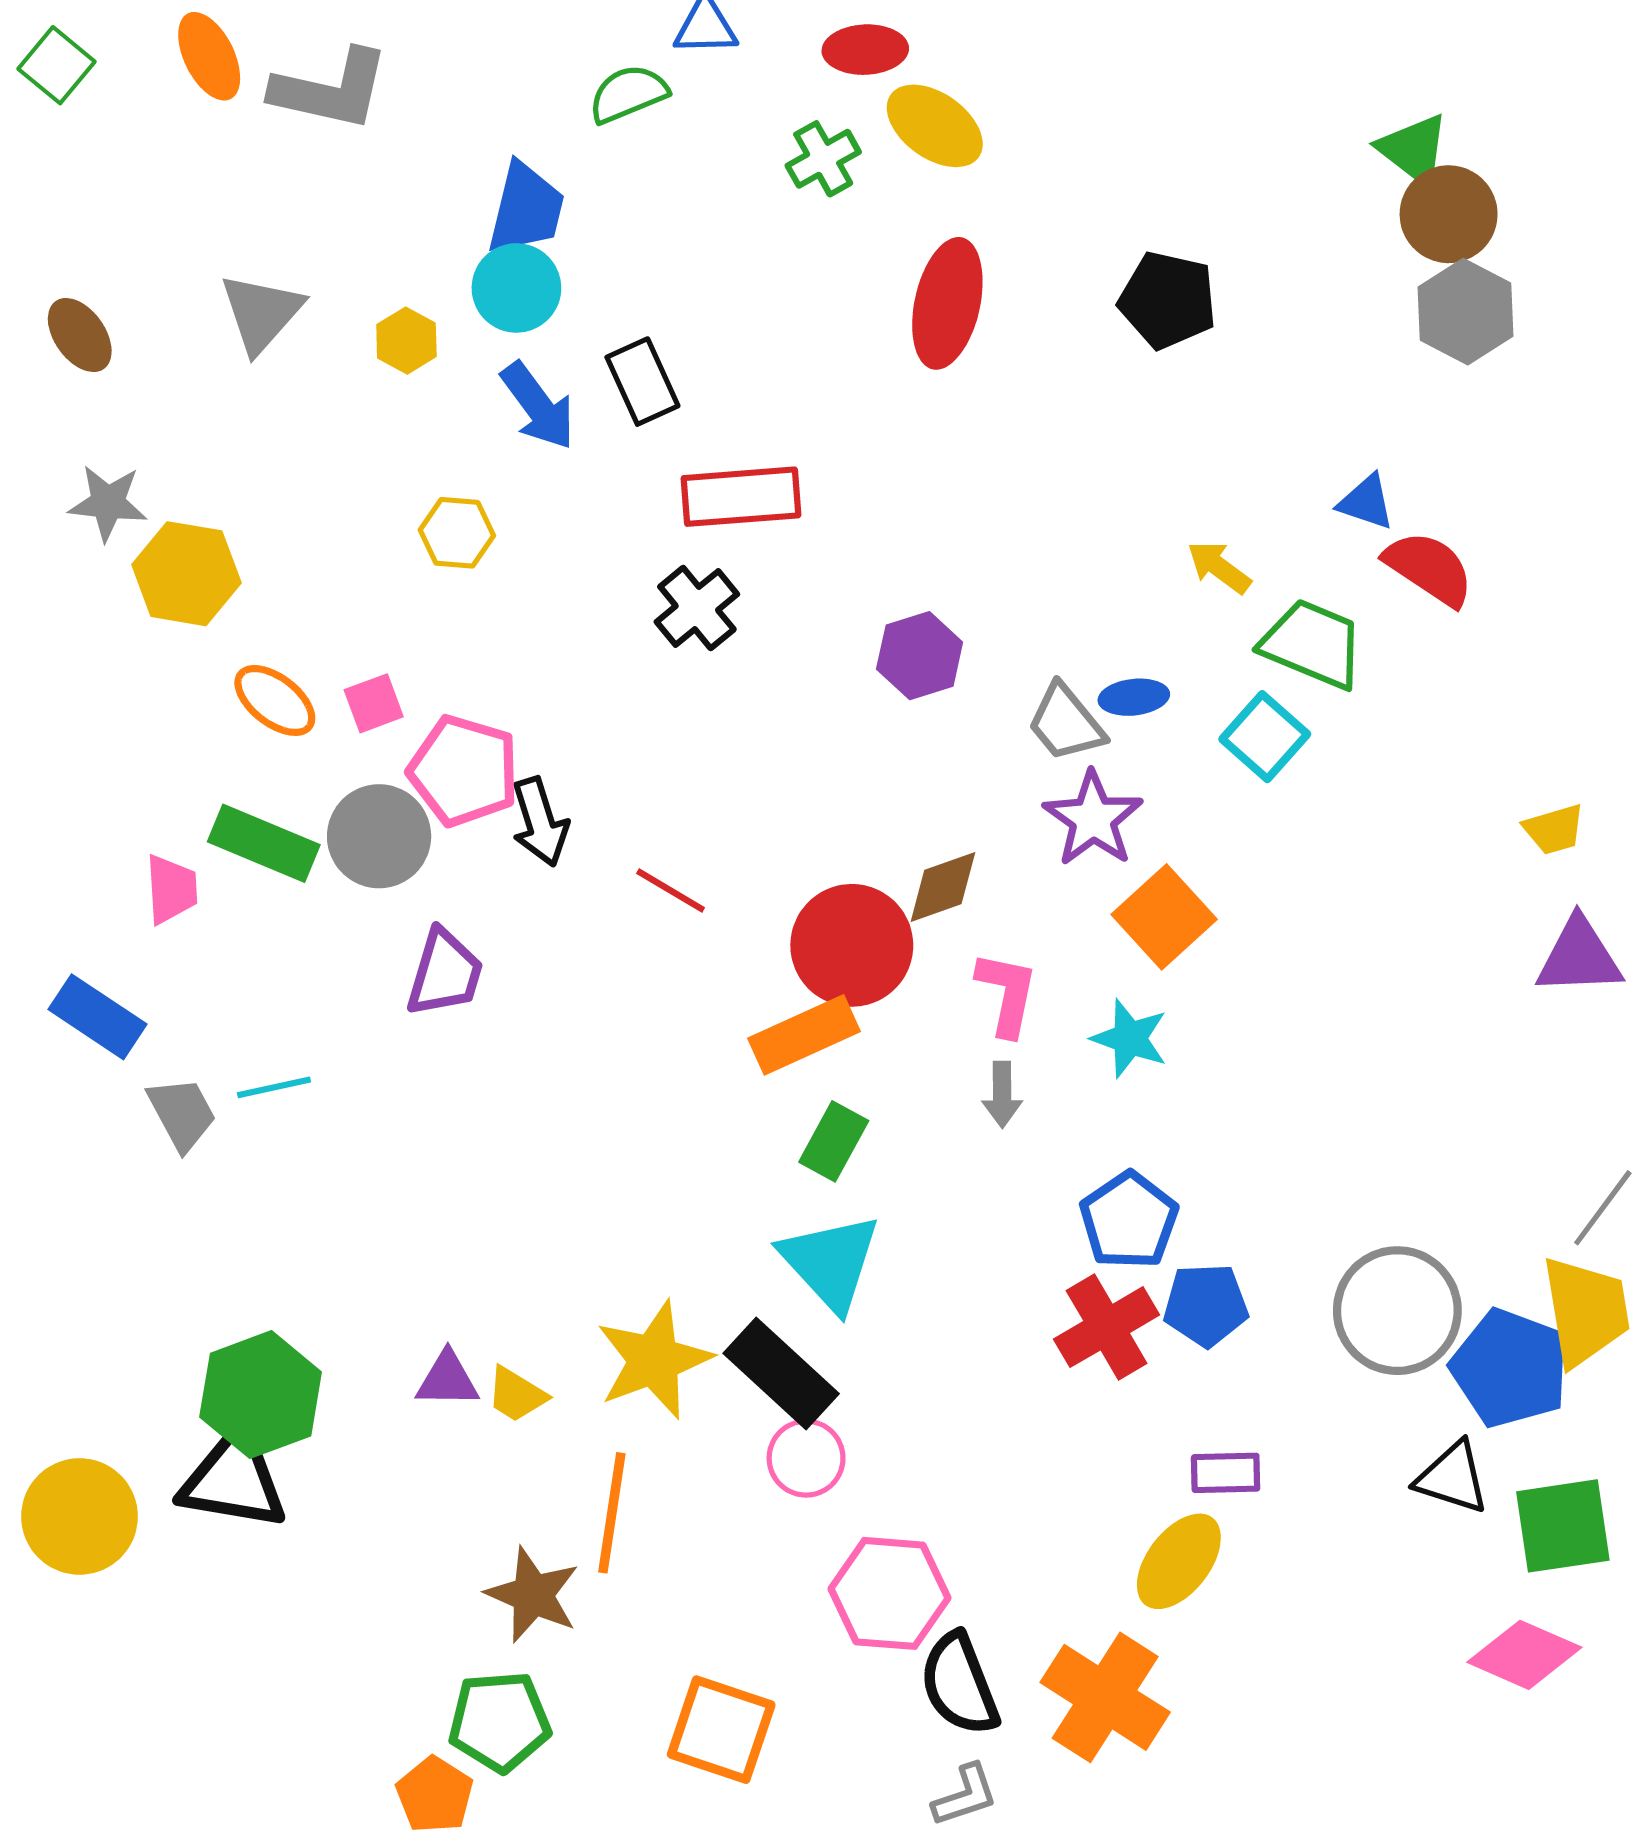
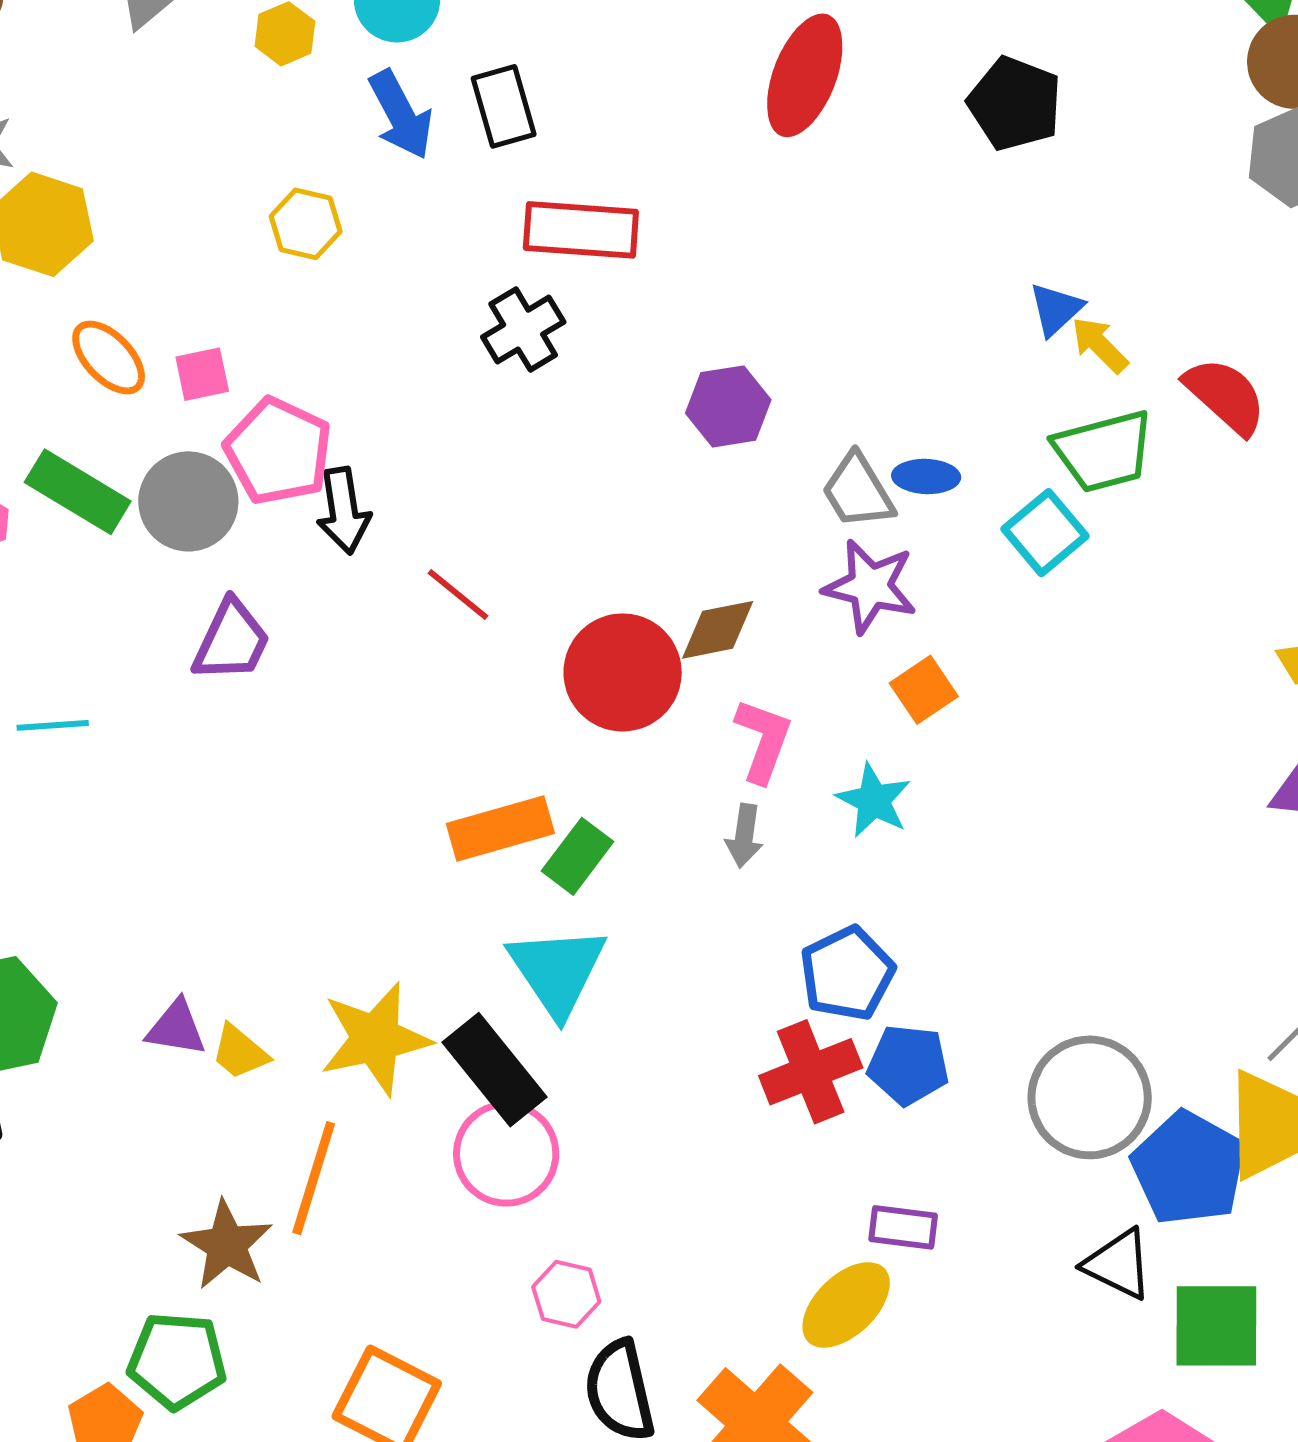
blue triangle: (1366, 502) -> (1056, 309), moved, turned 50
yellow arrow: (1219, 567) -> (1100, 345), moved
green trapezoid: (1312, 644) -> (1104, 451), turned 134
purple star: (1093, 819) -> (870, 586), turned -30
orange square: (1164, 917) -> (924, 690), size x0.7
orange rectangle: (804, 1035) -> (500, 829), moved
pink circle: (806, 1458) -> (506, 1154), size x1.4
pink hexagon: (889, 1593) -> (566, 1294), size x0.6

